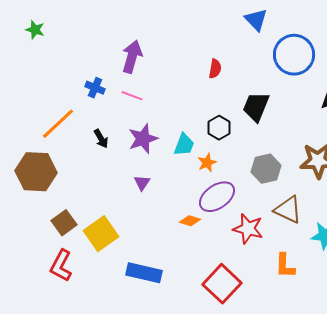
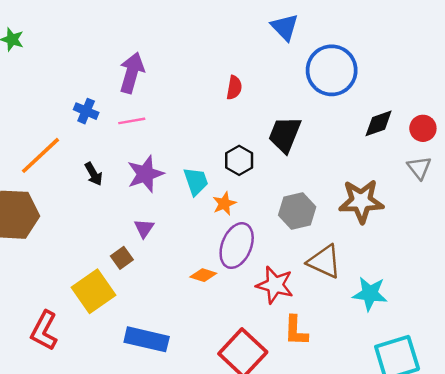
pink line: (132, 96) -> (132, 121), turned -30
cyan trapezoid: (184, 145) -> (196, 181), turned -40
purple ellipse: (217, 197) -> (237, 246), turned -33
brown square: (64, 223) -> (122, 258), moved, size x0.7
orange L-shape: (285, 266) -> (296, 331), moved

